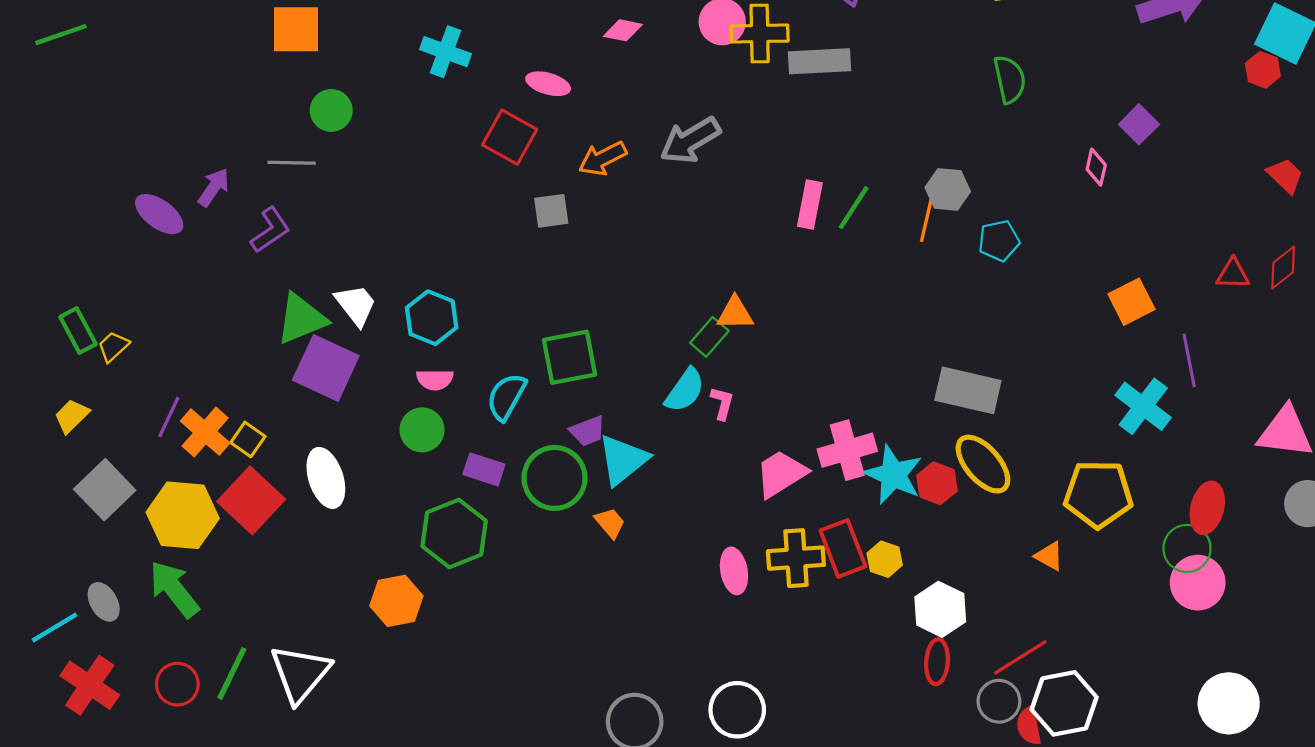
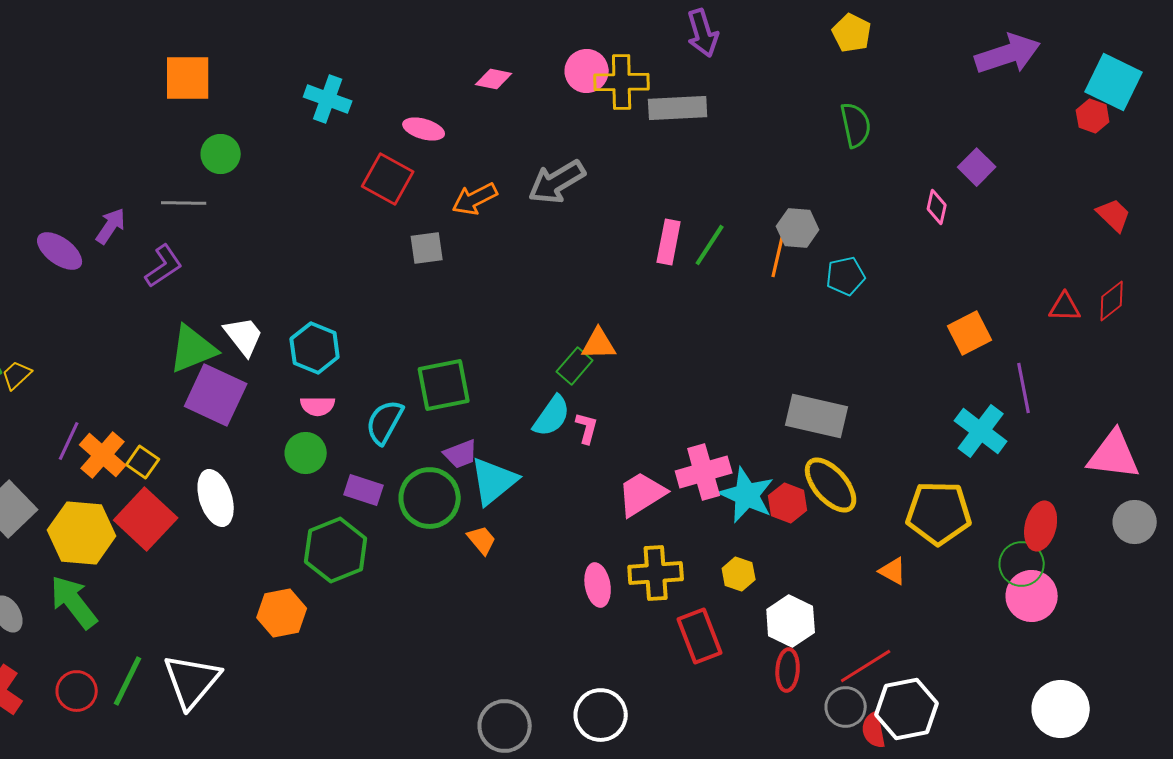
red rectangle: (843, 548) -> (700, 636), moved

